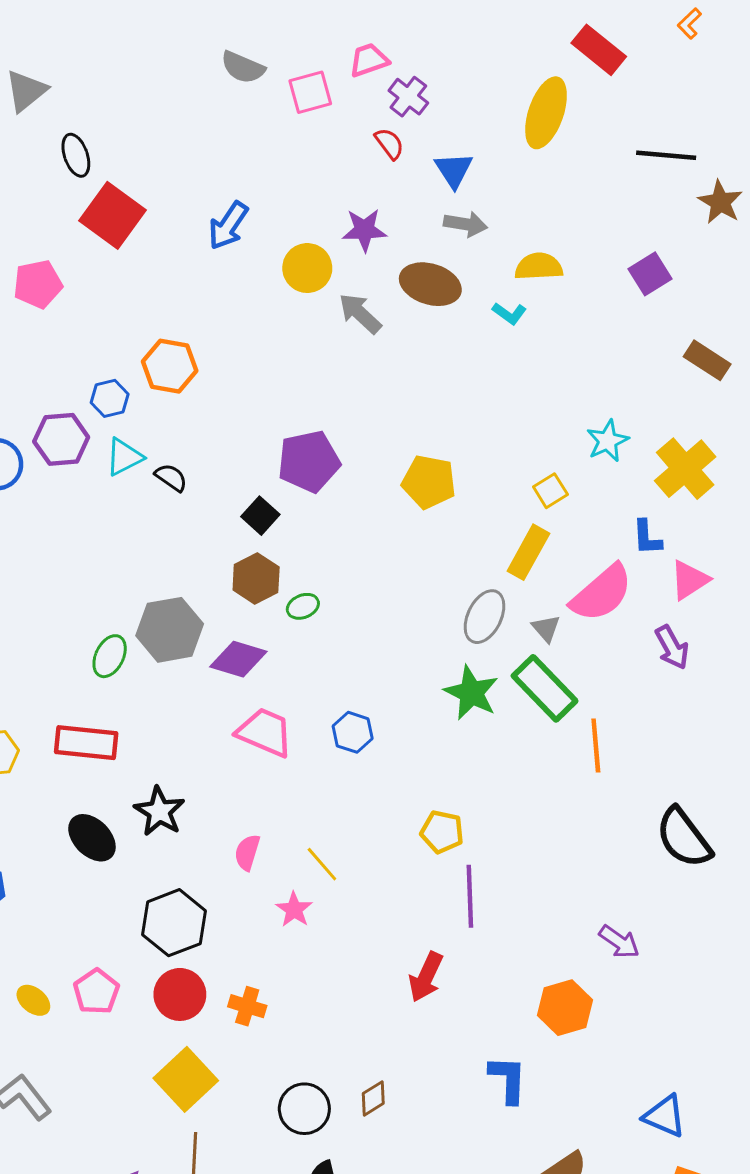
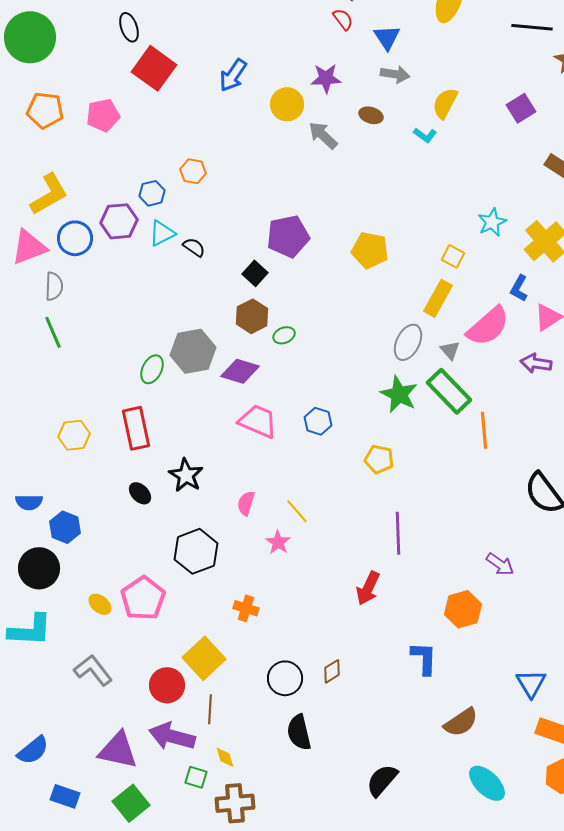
yellow semicircle: (539, 267) -> (445, 103), turned -60
brown ellipse: (430, 284) -> (371, 115), size x0.6
orange hexagon: (170, 366) -> (193, 171), size x0.7
yellow square: (550, 491) -> (453, 256), turned -30
blue L-shape: (647, 538) -> (519, 288), turned 32
purple arrow: (672, 647) -> (536, 363), turned 128
red rectangle: (86, 743) -> (136, 428), turned 72
yellow pentagon: (442, 832) -> (379, 459), moved
black ellipse: (92, 838) -> (140, 493), size x0.7
pink pentagon: (96, 992) -> (143, 598), size x1.4
red circle: (180, 994) -> (167, 685), moved
blue triangle: (665, 1116) -> (531, 683), turned 36

